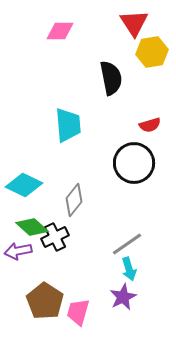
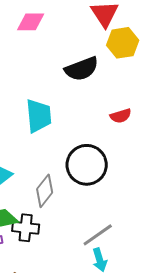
black semicircle: (111, 78) -> (82, 69), turned 80
black circle: (134, 163) -> (87, 165), moved
black cross: (55, 237) -> (26, 228), turned 32

